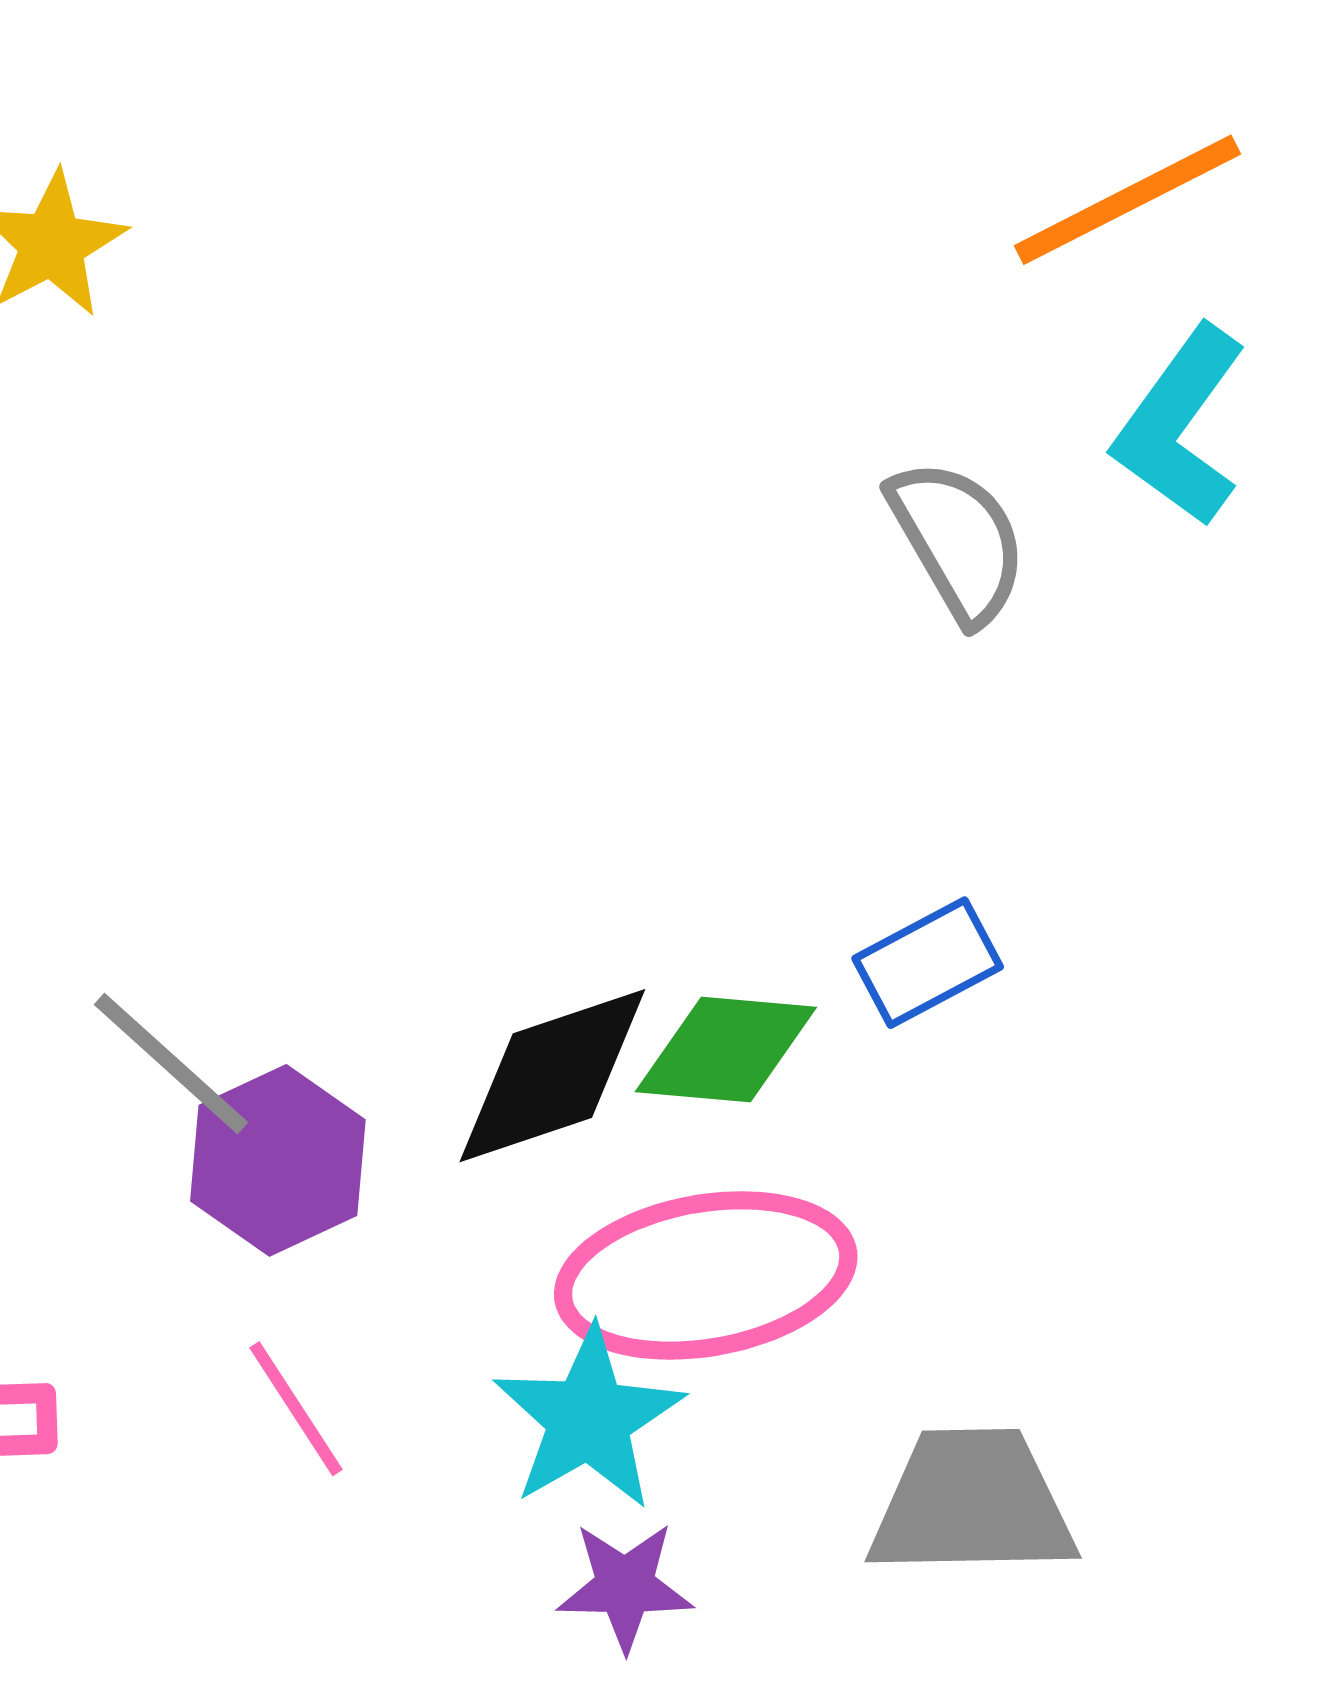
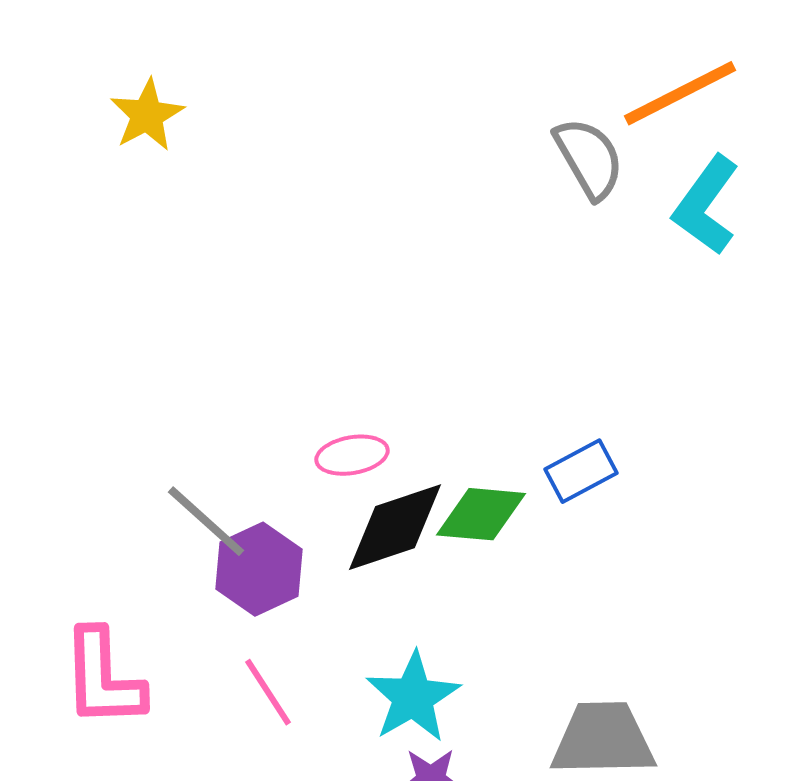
gray semicircle: (958, 541) -> (589, 158), moved
pink ellipse: (706, 1275) -> (352, 455), moved, size x0.5

